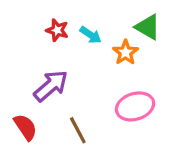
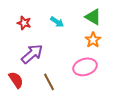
red star: (57, 30) -> (24, 23), moved
orange star: (125, 52) -> (93, 40), moved

